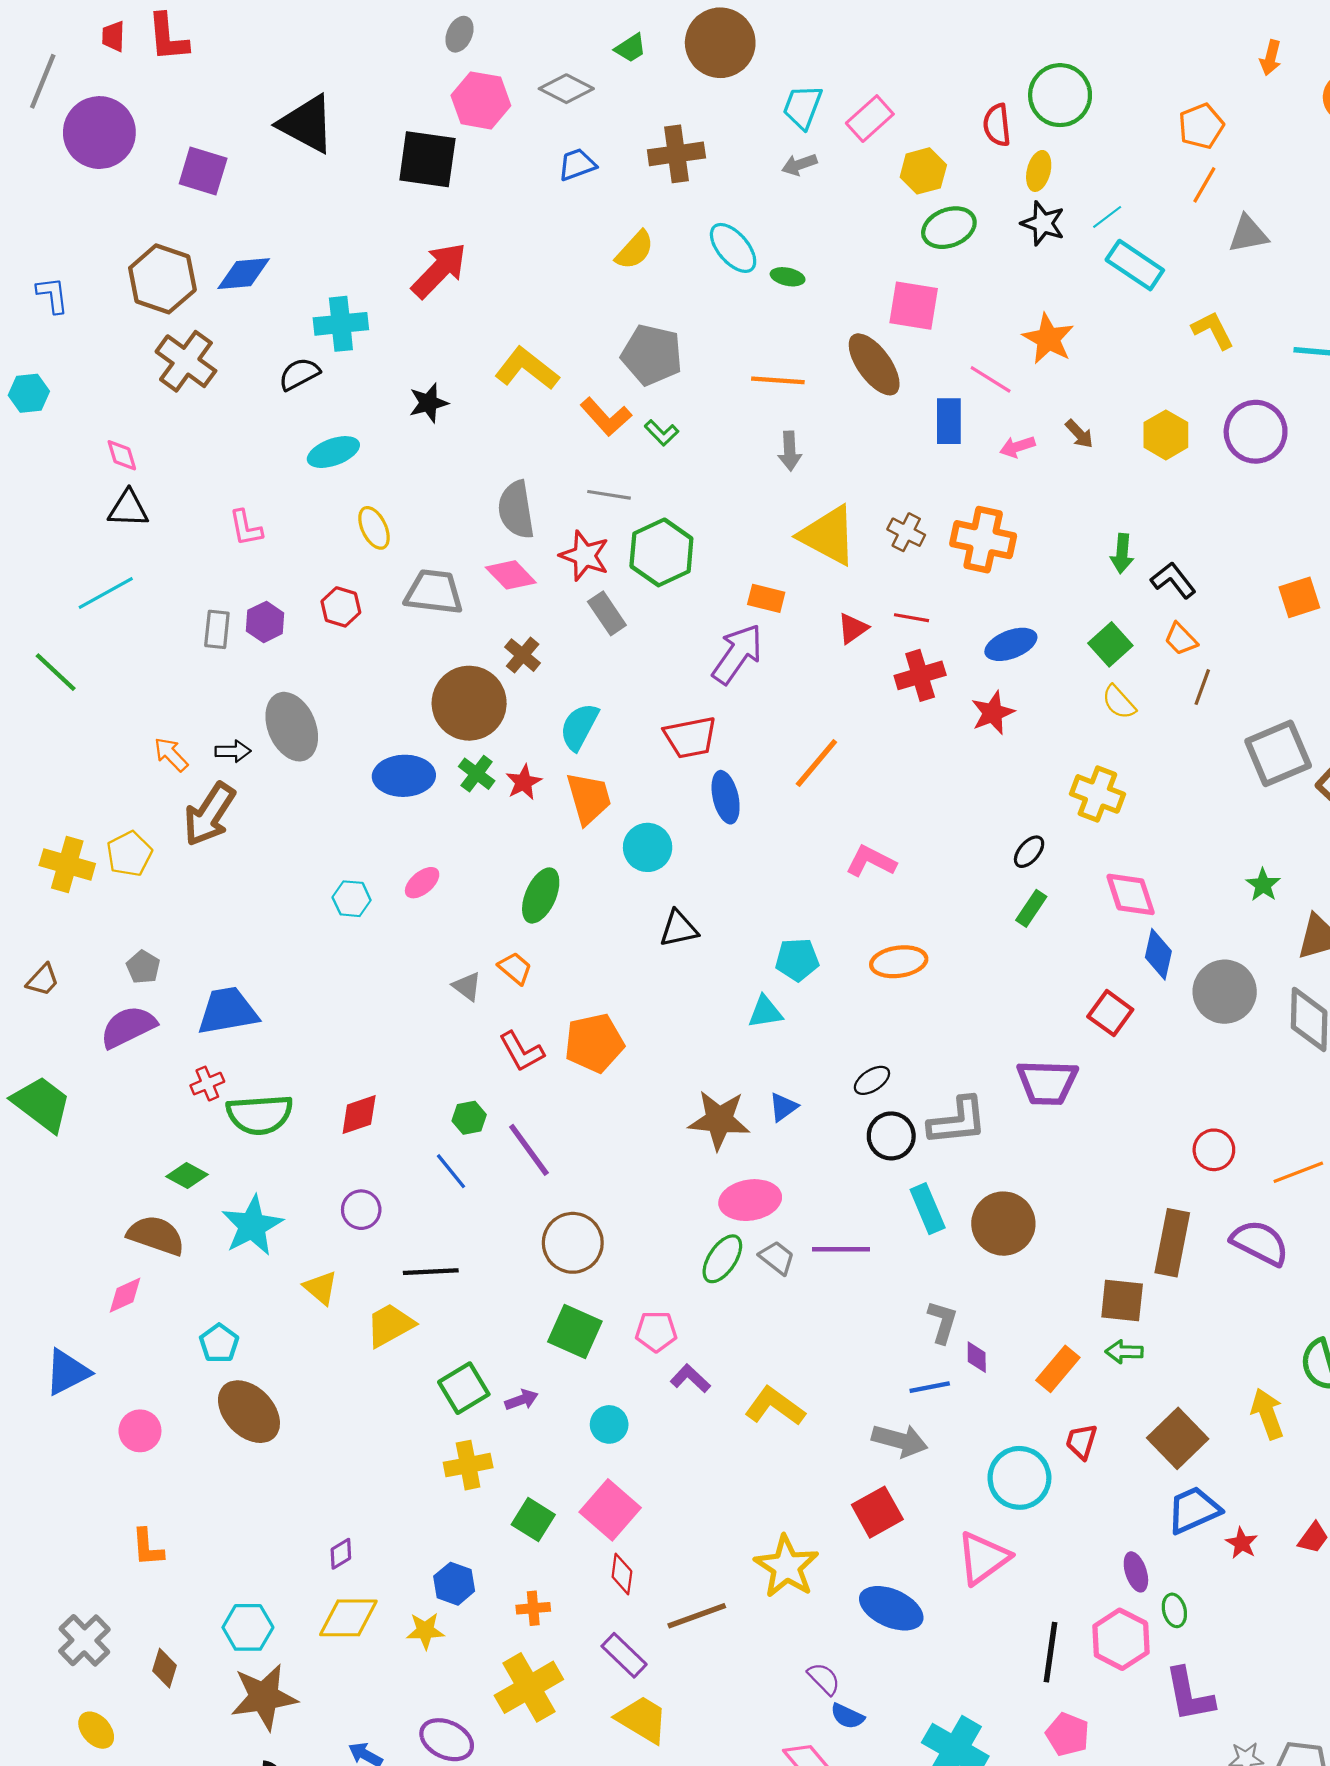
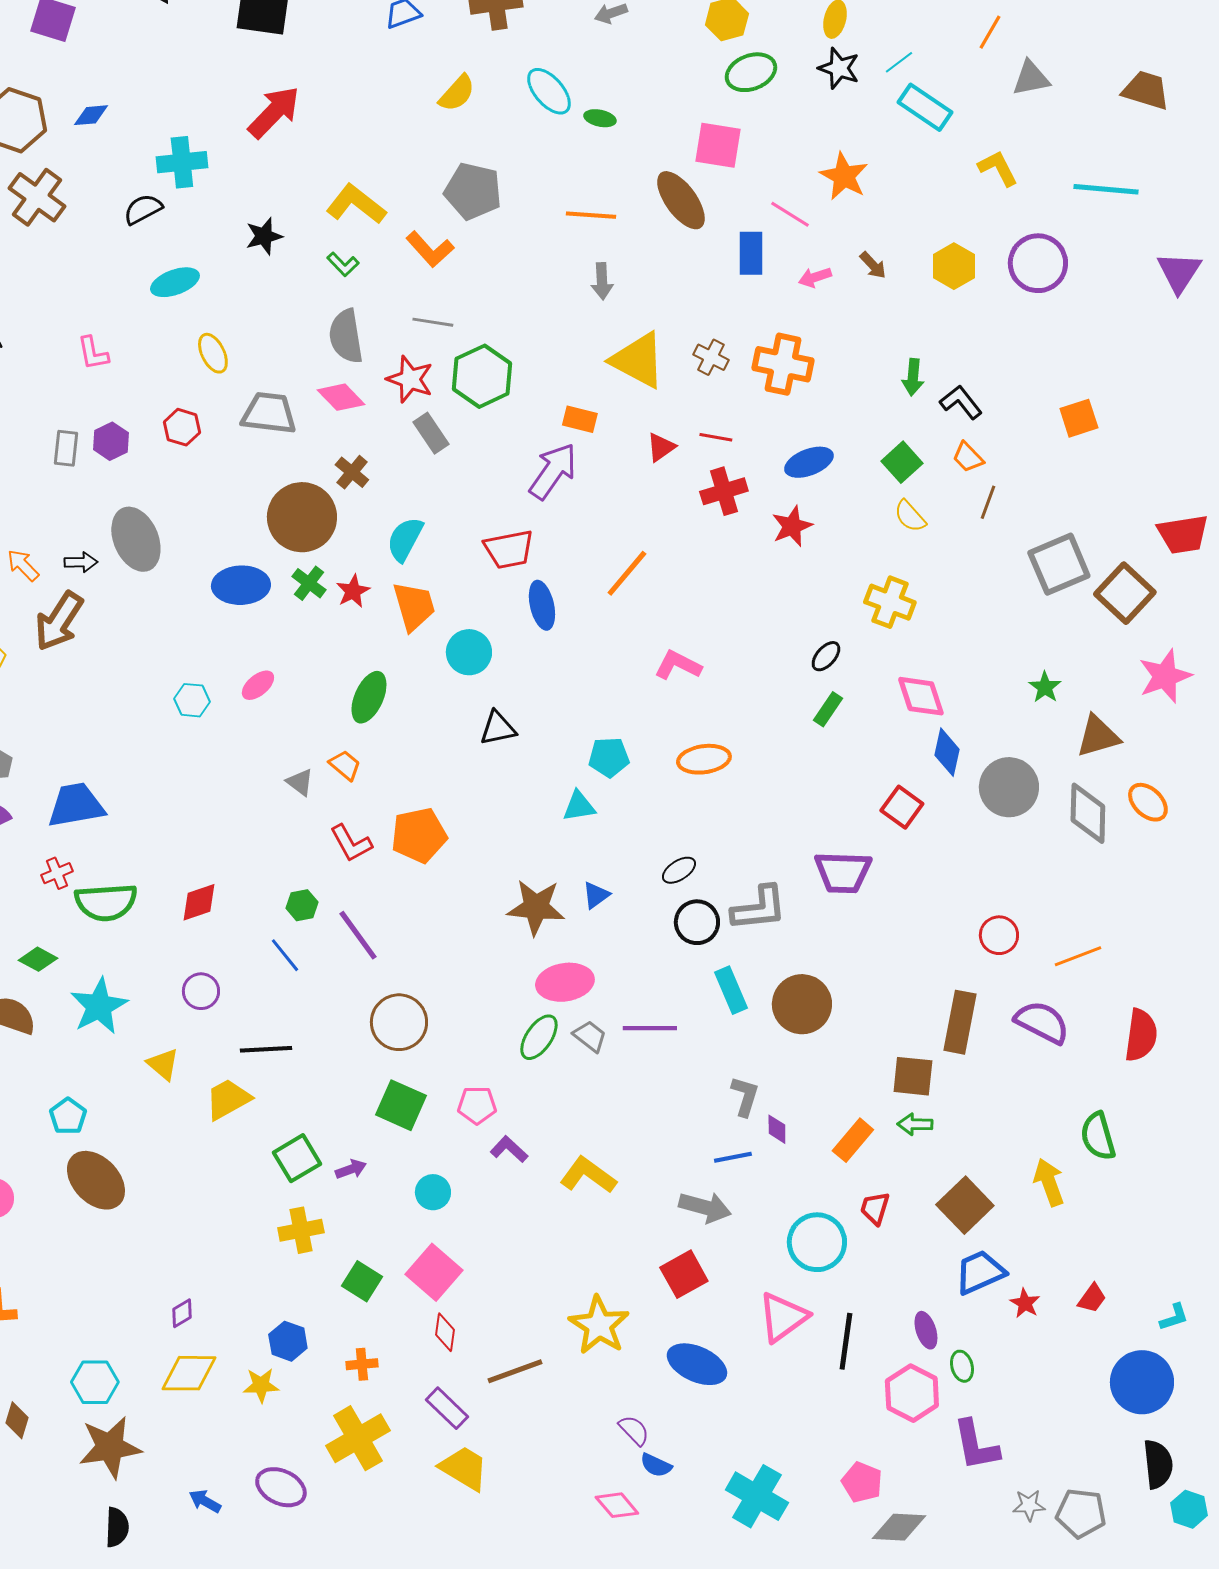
blue diamond: (244, 274) -> (91, 115), size x0.7
green L-shape: (661, 433) -> (343, 264), moved
black line: (1050, 1652) -> (846, 1341), moved

